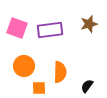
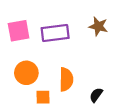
brown star: (89, 24) -> (98, 26), turned 30
pink square: (17, 28) -> (19, 31), turned -30

